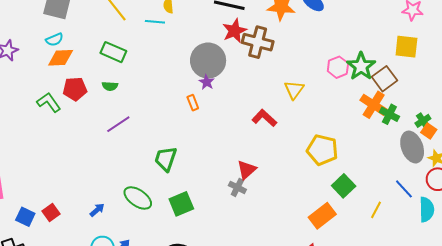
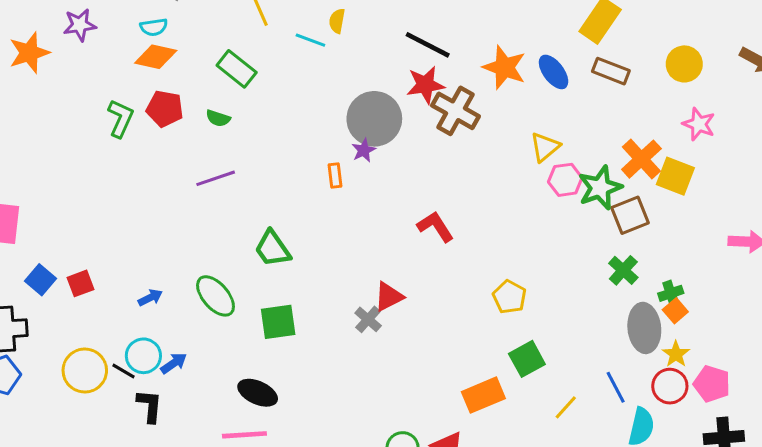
yellow triangle: (294, 90) -> (545, 147), moved
green L-shape: (49, 102) -> (121, 118), turned 45
orange cross: (374, 105) -> (641, 159), moved
yellow pentagon: (322, 150) -> (509, 297), size x0.7
green trapezoid: (166, 159) -> (273, 249), turned -68

